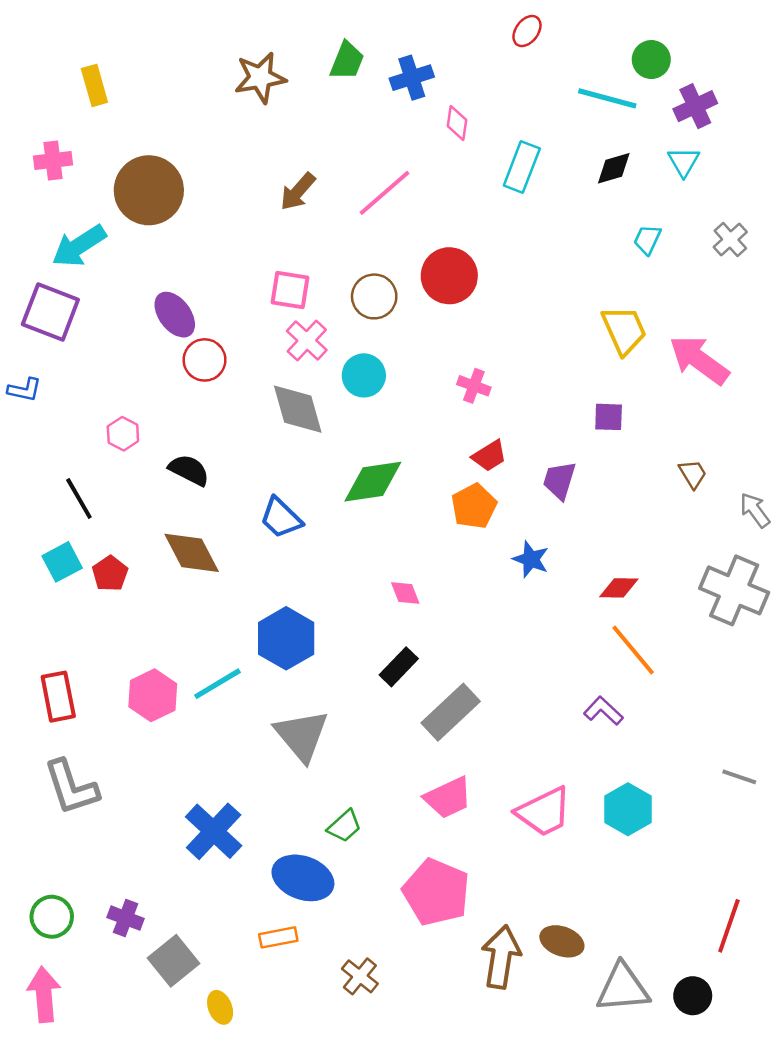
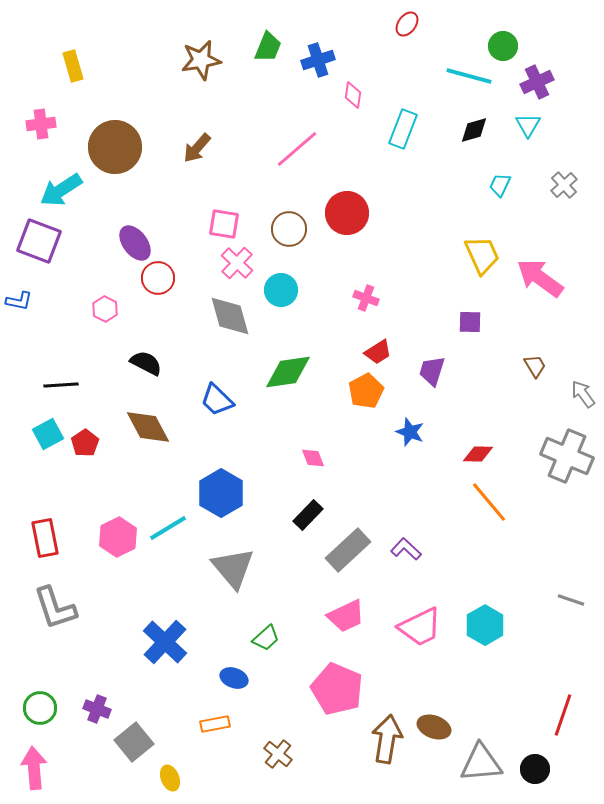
brown arrow: (298, 192) -> (197, 148), moved
pink hexagon: (123, 434) -> (105, 309), moved
black line: (79, 498) -> (61, 385), turned -64
purple L-shape: (603, 711) -> (406, 549), moved
blue ellipse: (303, 878) -> (234, 678), size x0.6

